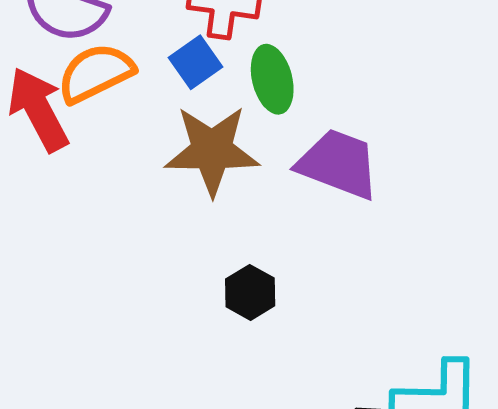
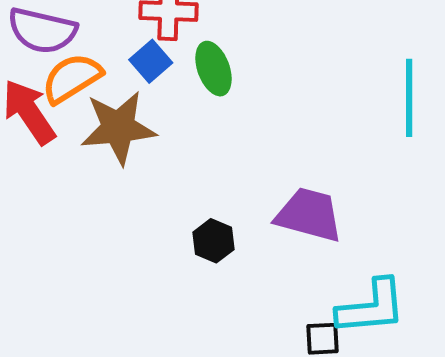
brown star: (212, 150) -> (118, 128), moved
purple trapezoid: (338, 164) -> (309, 215), moved

